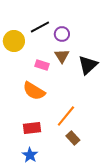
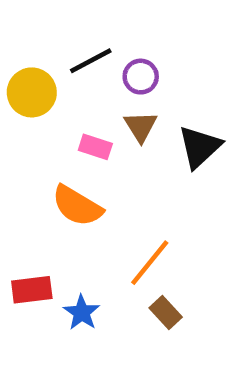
red rectangle: (32, 128) -> (32, 290), moved
blue star: (30, 155) -> (82, 313), moved

